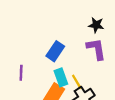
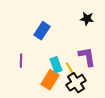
purple L-shape: (96, 49) -> (87, 57), moved
blue rectangle: (55, 51) -> (42, 31), moved

